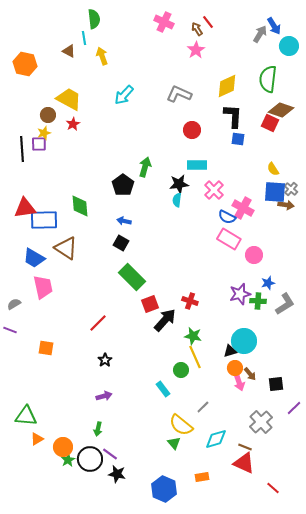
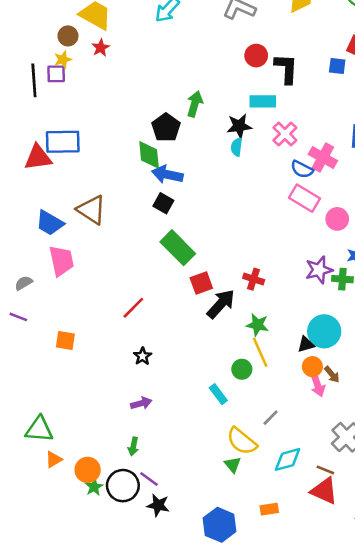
black L-shape: (233, 116) -> (286, 69), moved
blue square: (238, 139) -> (337, 66), moved
green diamond: (80, 206) -> (149, 155), moved
blue rectangle: (44, 220) -> (63, 142), moved
blue arrow: (124, 221) -> (167, 174), size x1.6

